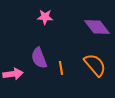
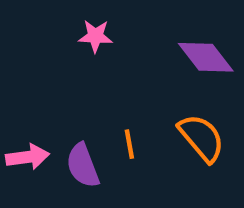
purple semicircle: (39, 58) -> (83, 165), moved

